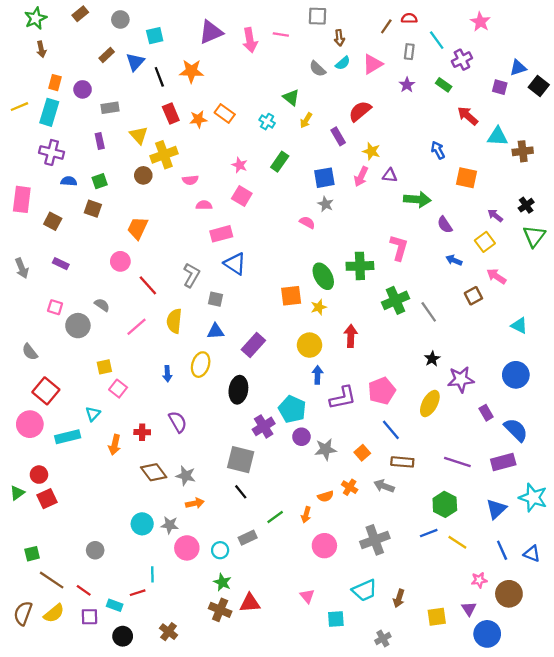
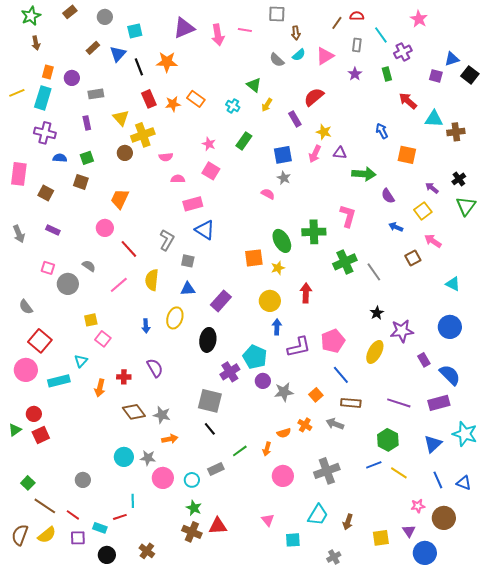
green rectangle: (444, 85) -> (387, 74), turned 40
green square: (32, 554) -> (28, 483), turned -32
cyan trapezoid: (365, 590) -> (318, 515), turned -35

